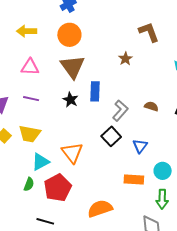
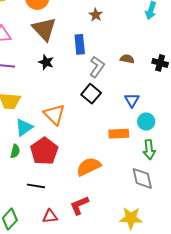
blue rectangle: (95, 91) -> (80, 44), moved
blue triangle: (140, 146) -> (132, 100), moved

